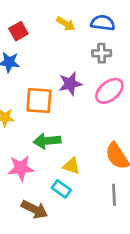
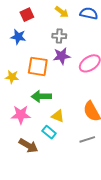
gray cross: (102, 53) -> (59, 36), moved
gray line: (114, 195) -> (87, 139), turned 70

